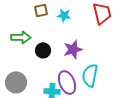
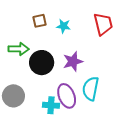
black circle: (43, 50) -> (42, 63), size x1.5

